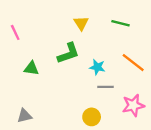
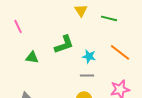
yellow triangle: (81, 23) -> (81, 10), moved
gray line: (105, 87) -> (87, 75), moved

